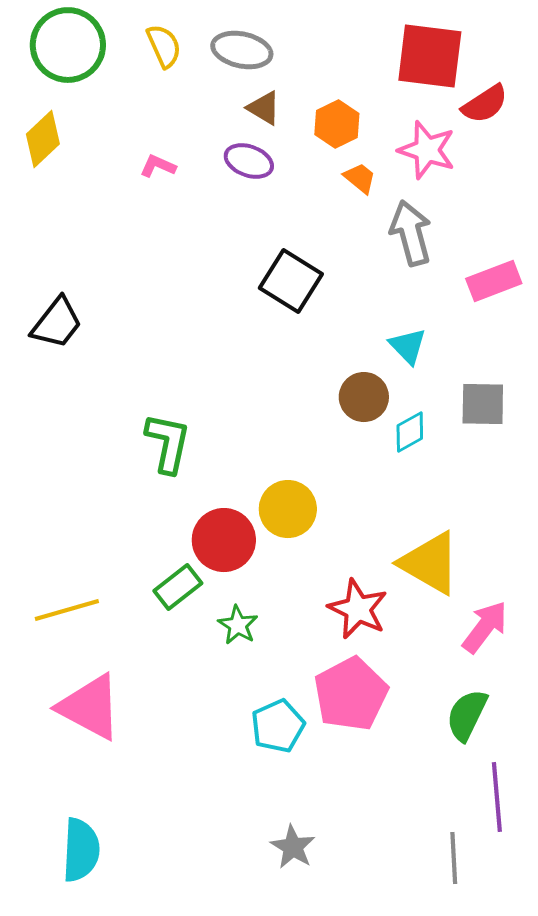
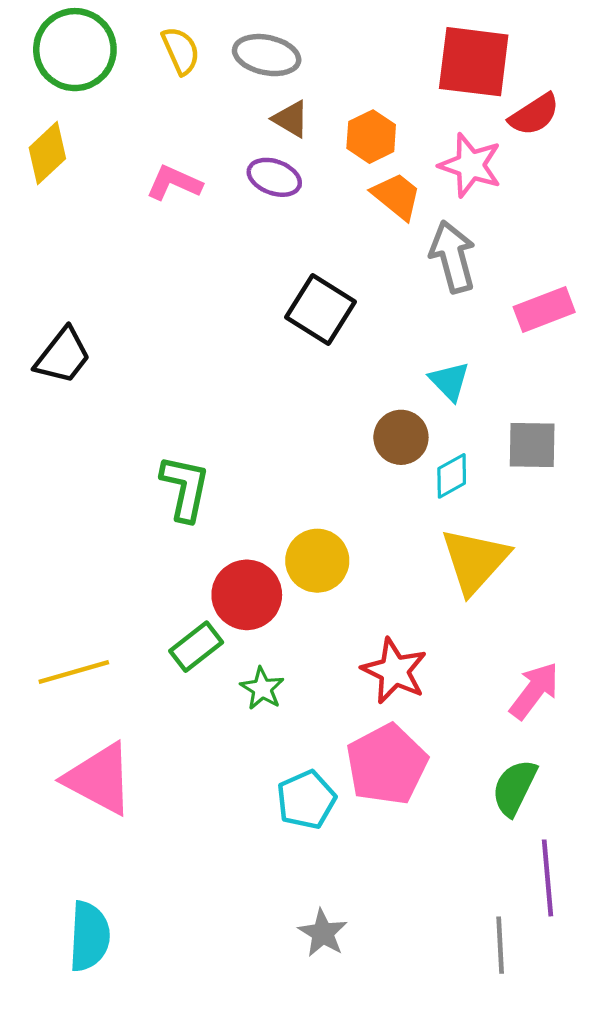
pink L-shape: (158, 166) -> (174, 183), size x1.4
orange trapezoid: (360, 178) -> (397, 196), size x1.4
yellow triangle: (430, 563) -> (475, 561), moved, turned 42

